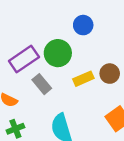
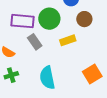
purple rectangle: (24, 59) -> (22, 21), turned 35
brown circle: (110, 74) -> (84, 19), moved

